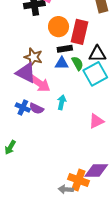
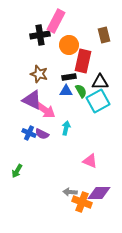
orange circle: (59, 27) -> (69, 45), moved
brown star: (33, 57) -> (39, 74), moved
pink triangle: (96, 121) -> (90, 161), moved, turned 49
gray arrow: (66, 189) -> (70, 192), moved

